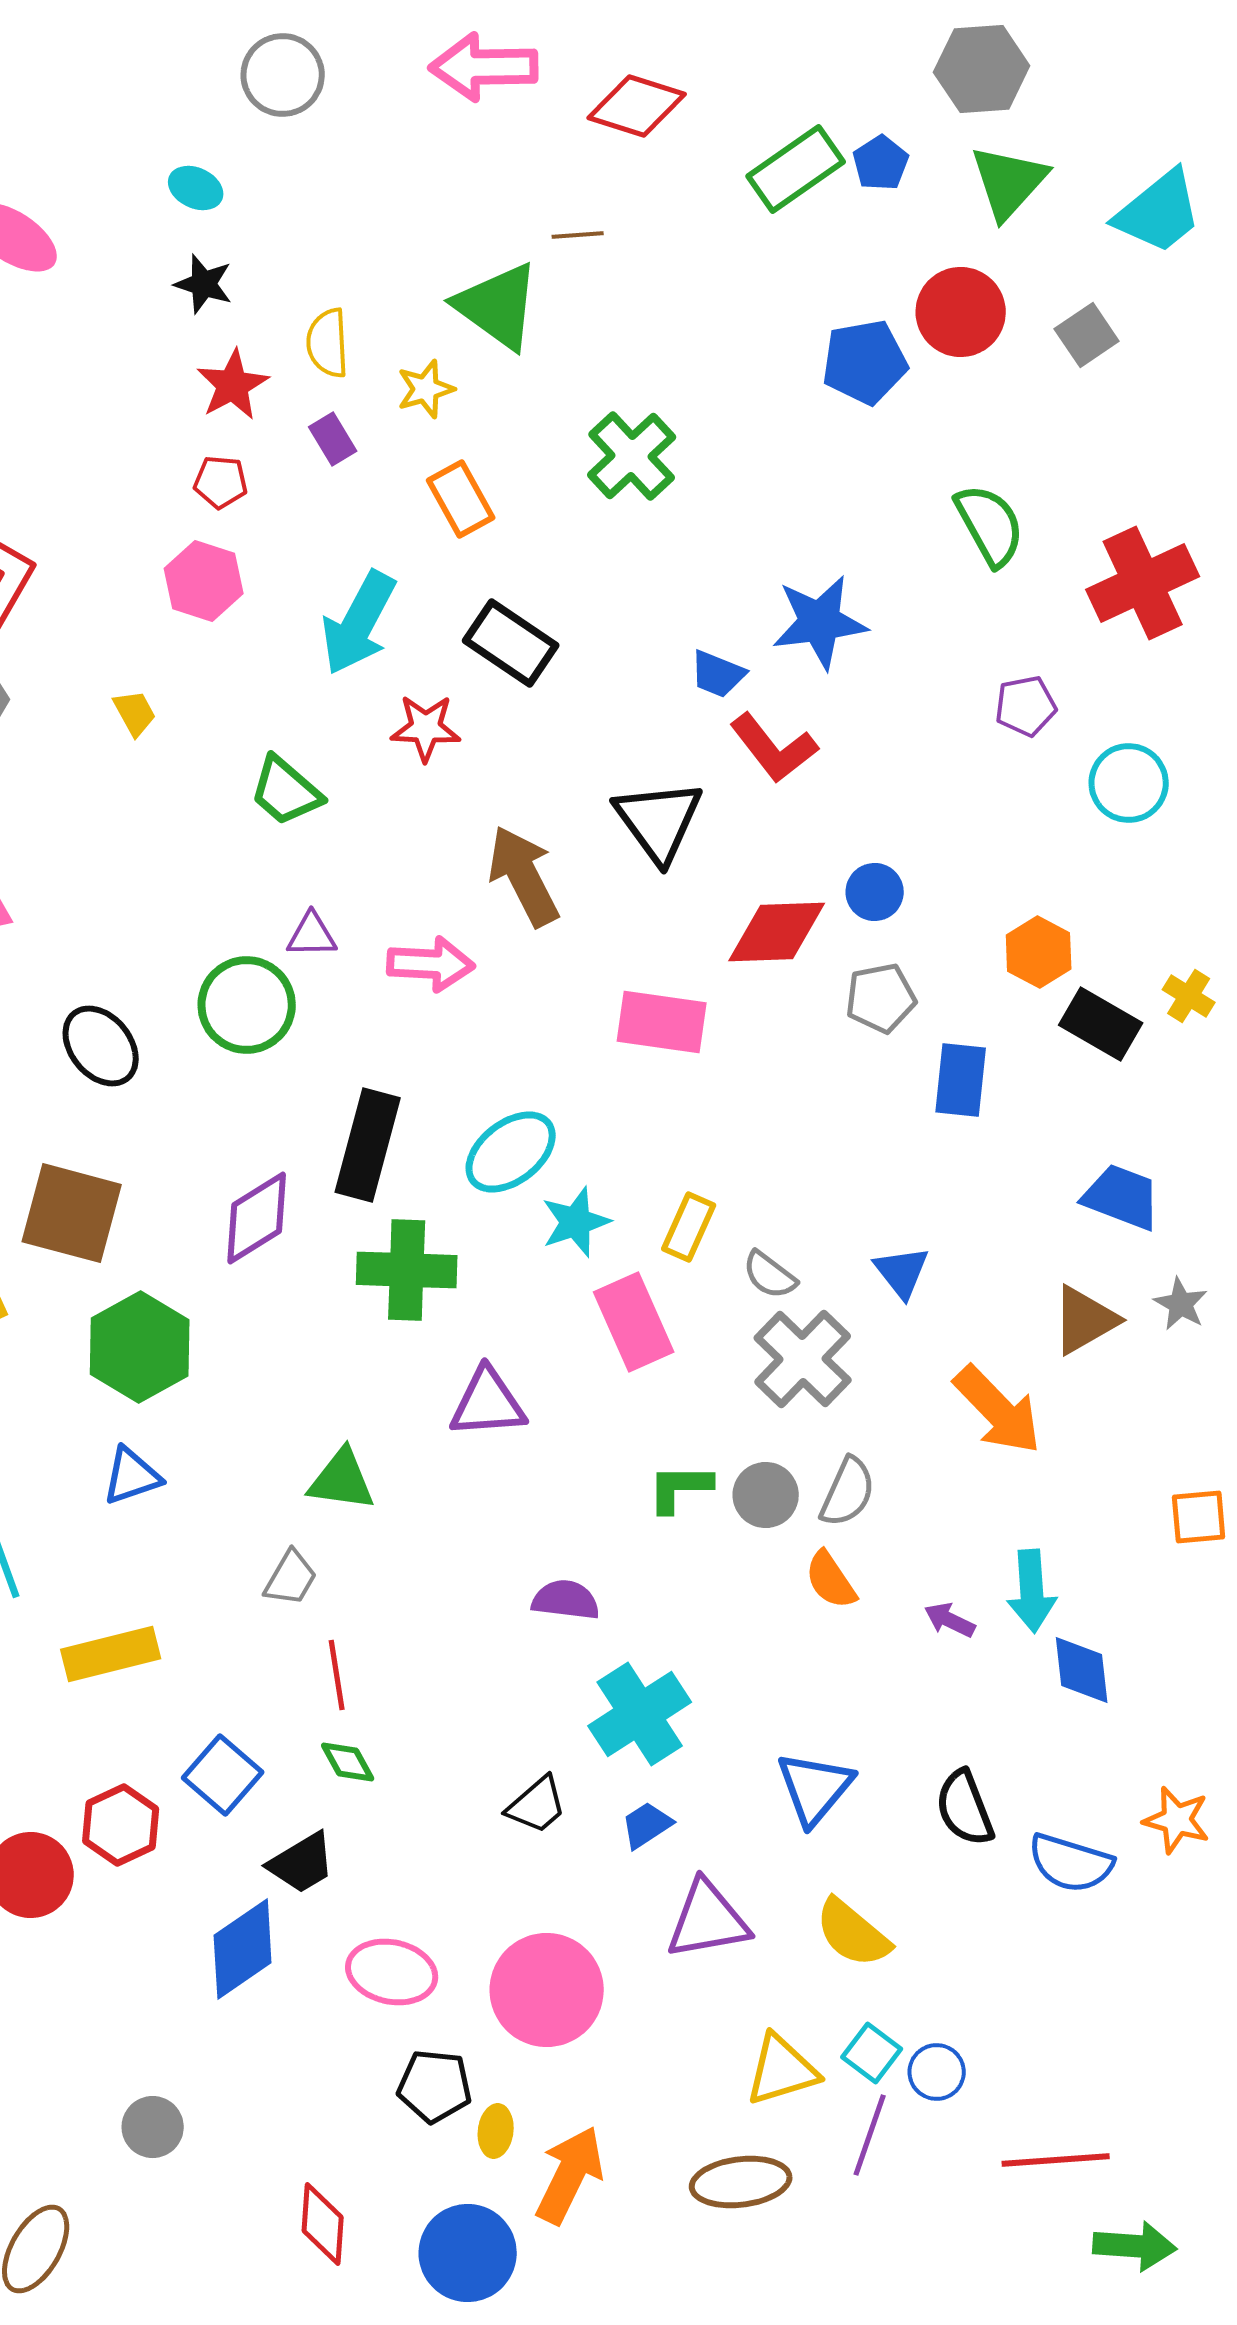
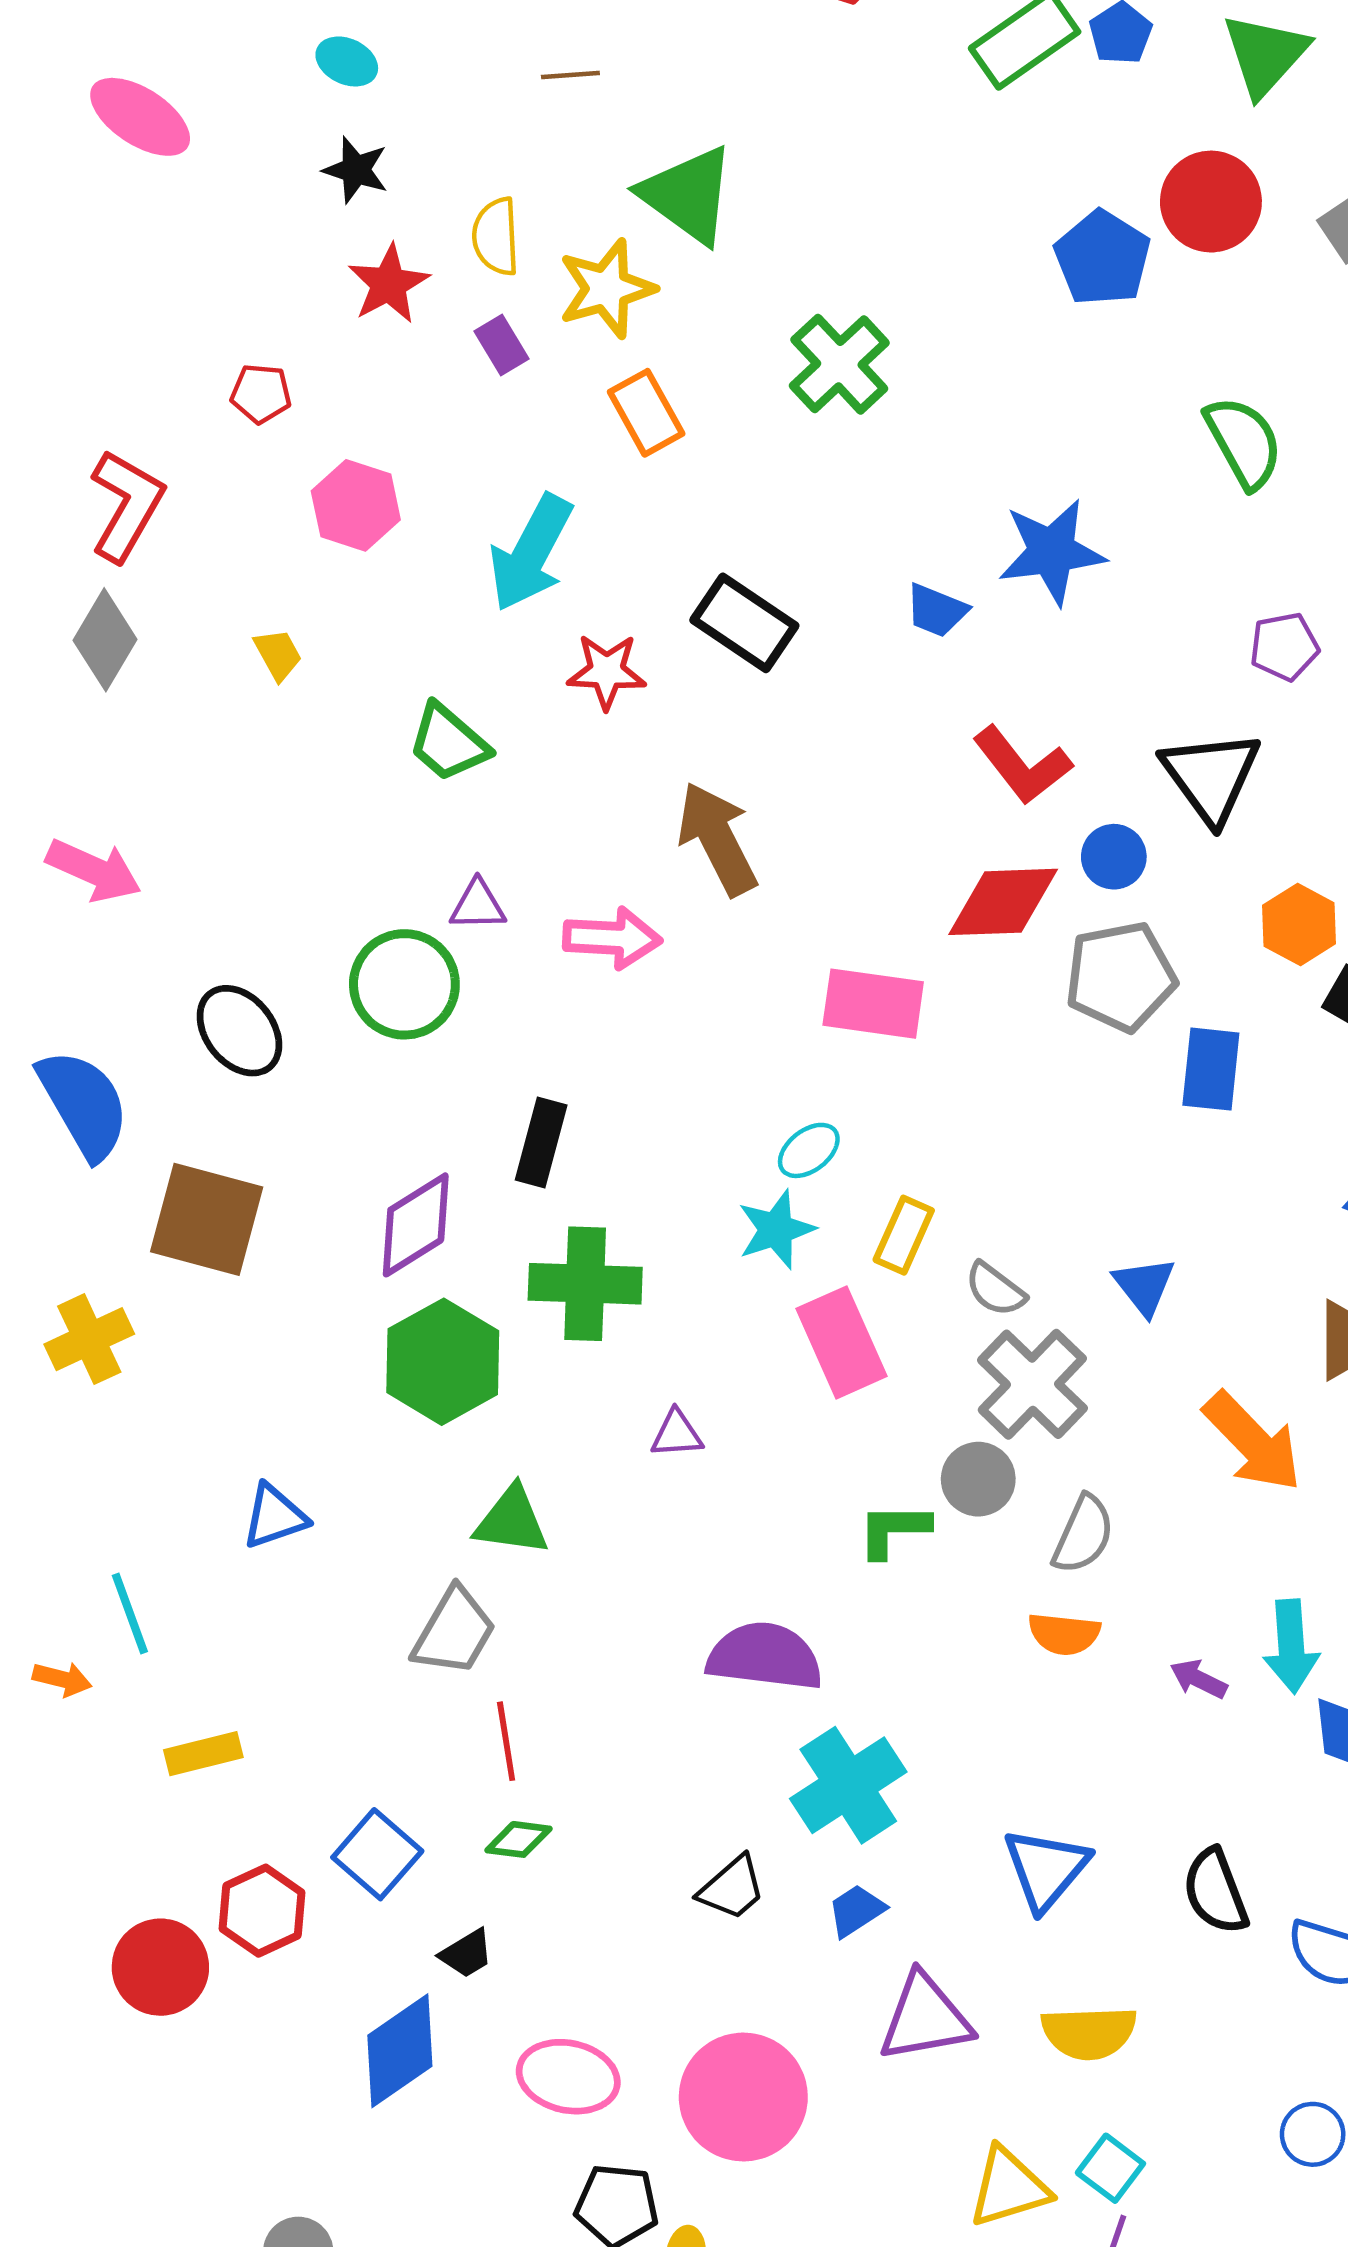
brown line: (578, 235) -> (570, 75), moved
blue pentagon: (865, 362) -> (1102, 258), turned -30
yellow star: (426, 389) -> (607, 289), size x1.5
red pentagon: (221, 482) -> (261, 394), moved
black rectangle: (511, 643) -> (744, 623), moved
red L-shape: (774, 748) -> (1022, 765), moved
black triangle: (659, 821) -> (1211, 777), moved
gray pentagon: (881, 998) -> (1121, 976), size x1.4
black rectangle: (368, 1145) -> (541, 1142), size x0.7
cyan ellipse: (511, 1152) -> (809, 1150), moved, size x0.6
green hexagon: (140, 1347) -> (443, 1362), moved
purple triangle: (488, 1403) -> (677, 1434), size x0.6
gray circle: (766, 1495) -> (978, 1479), moved
gray trapezoid: (291, 1578) -> (454, 1632), size x1.4
orange semicircle: (831, 1580) -> (1064, 1634), turned -50
purple semicircle: (566, 1600) -> (765, 1656), size x1.5
yellow rectangle: (111, 1654) -> (203, 1754), moved, size x0.7
green diamond: (348, 1762) -> (518, 1839), turned -54
black trapezoid: (302, 1863) -> (467, 1954), size x0.7
yellow semicircle: (853, 1933) -> (1089, 2033), turned -42
blue circle: (937, 2072) -> (1313, 2134), moved

